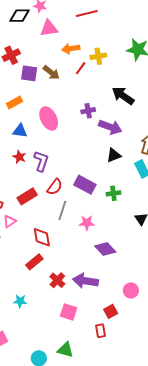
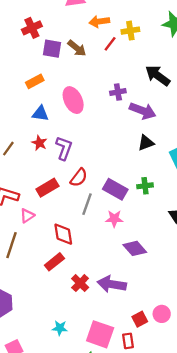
purple rectangle: (85, 185) -> (115, 189), moved
pink circle: (131, 290) -> (162, 314), moved
cyan star: (20, 301) -> (60, 328), moved
pink square: (69, 312) -> (100, 334), moved, size x1.4

